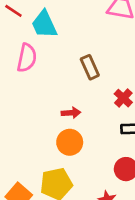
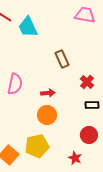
pink semicircle: (27, 58) -> (15, 84), moved

